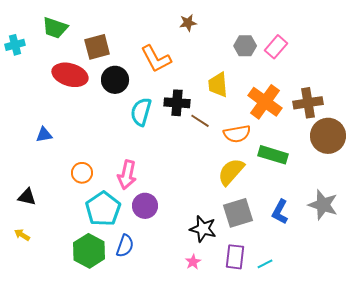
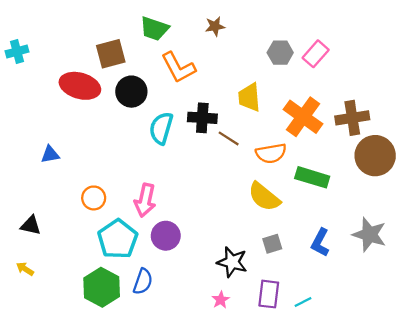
green trapezoid: (55, 28) -> (154, 29), moved
yellow semicircle: (231, 172) -> (264, 197), turned -92
gray square: (238, 213) -> (272, 244), size x0.6

